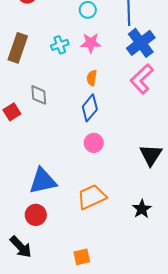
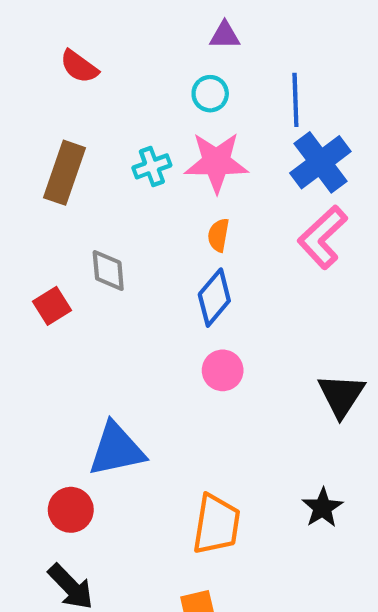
pink star: (91, 43) -> (216, 162), size x1.4
orange trapezoid: (92, 197) -> (216, 524), moved, turned 124
red circle: (36, 215) -> (71, 510), moved

